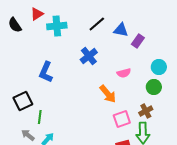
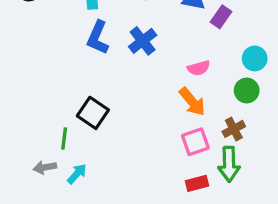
blue L-shape: (46, 72) -> (98, 38), moved
orange arrow: (108, 94) -> (192, 102), moved
black square: (23, 101) -> (93, 113), moved, turned -30
gray arrow: (28, 135) -> (45, 167), turned -48

